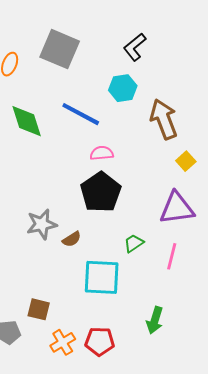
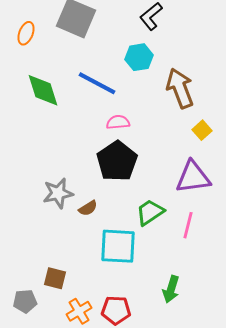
green trapezoid: (134, 243) -> (150, 212), size x1.4

